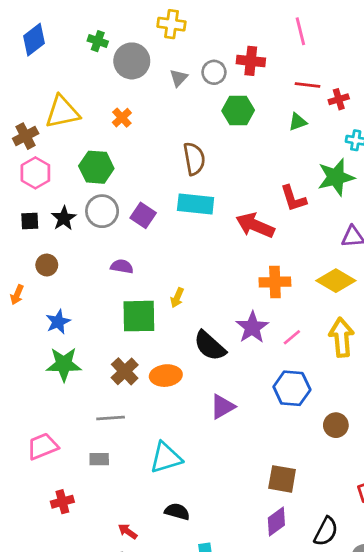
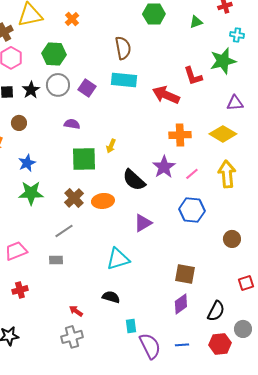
gray line: (111, 418) -> (64, 231), turned -30
brown circle: (336, 425) -> (232, 239), moved
cyan triangle: (166, 458) -> (118, 259), moved
red cross: (62, 502) -> (20, 290), moved

